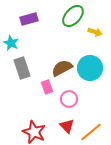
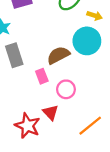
cyan circle: (90, 68) -> (87, 41), moved
red triangle: (67, 126) -> (51, 112), moved

